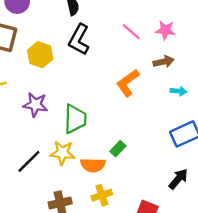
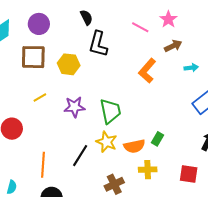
pink star: (165, 30) -> (168, 19), turned -30
green rectangle: (118, 149) -> (158, 139), moved
yellow star: (62, 153) -> (106, 142), turned 30
yellow cross: (102, 195) -> (148, 170), turned 30

